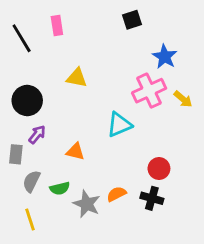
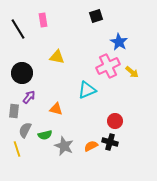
orange semicircle: (116, 194) -> (91, 146), moved
yellow line: (30, 220) -> (17, 149), moved

